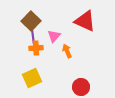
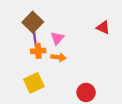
red triangle: (85, 21) -> (103, 28), moved, size x0.6
orange arrow: (67, 51) -> (58, 57), moved, turned 120

